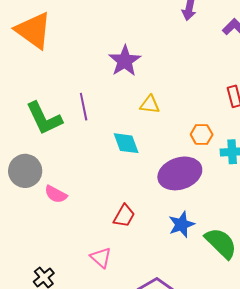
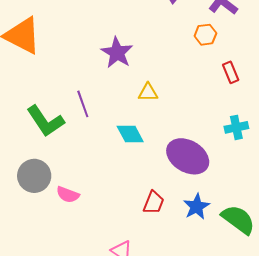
orange hexagon: (202, 135) -> (205, 35), moved
purple ellipse: (180, 173) -> (188, 156), turned 57
red trapezoid: (124, 216) -> (154, 203), moved

